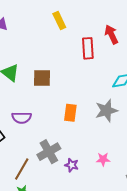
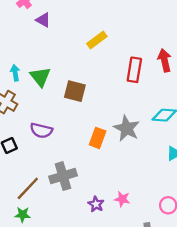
yellow rectangle: (59, 21) -> (97, 40), moved, turned 66
gray star: (106, 111) -> (127, 128), moved, turned 30
purple star: (72, 165) -> (96, 204), moved

